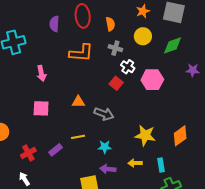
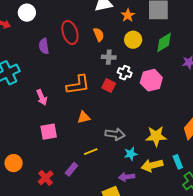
orange L-shape: (81, 53) -> (78, 85), moved
red square: (116, 83) -> (109, 86), moved
gray arrow: (104, 114) -> (115, 134), moved
cyan star: (105, 147) -> (131, 154), moved
yellow arrow: (135, 163) -> (152, 165), size x1.5

